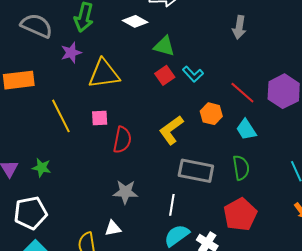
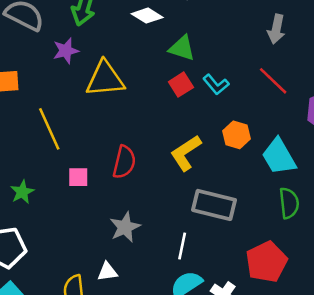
red line: (242, 93) -> (273, 81), moved
pink square: (100, 118) -> (78, 177), moved
cyan trapezoid: (246, 129) -> (279, 157), size x1.4
green star: (42, 168) -> (22, 192), turned 30
green semicircle: (241, 168) -> (289, 203), moved
gray star: (125, 192) -> (125, 227), turned -30

